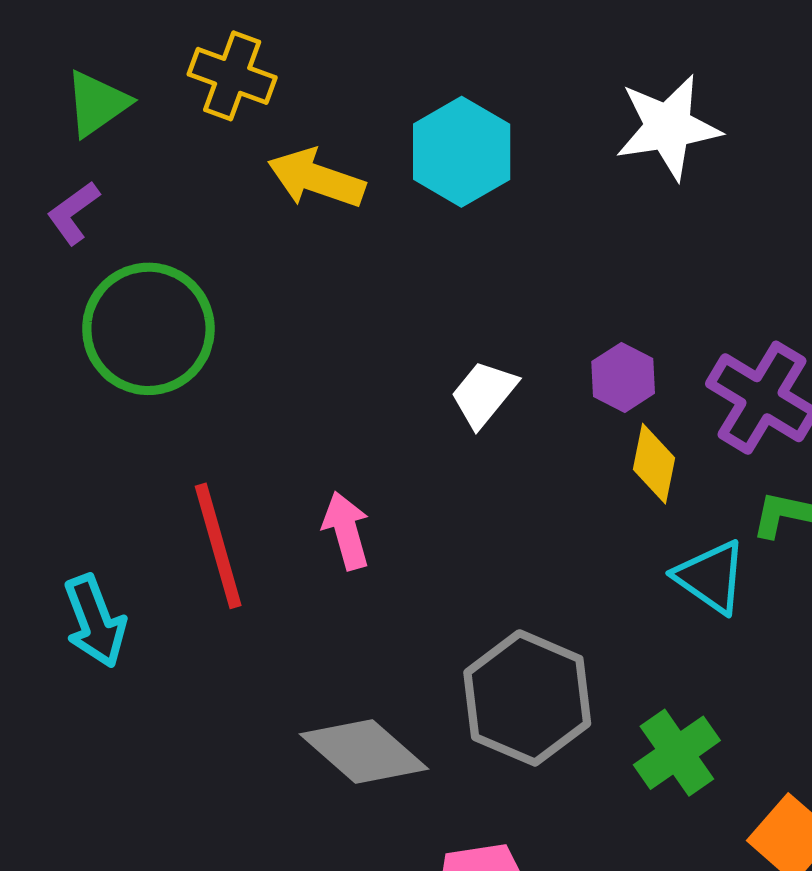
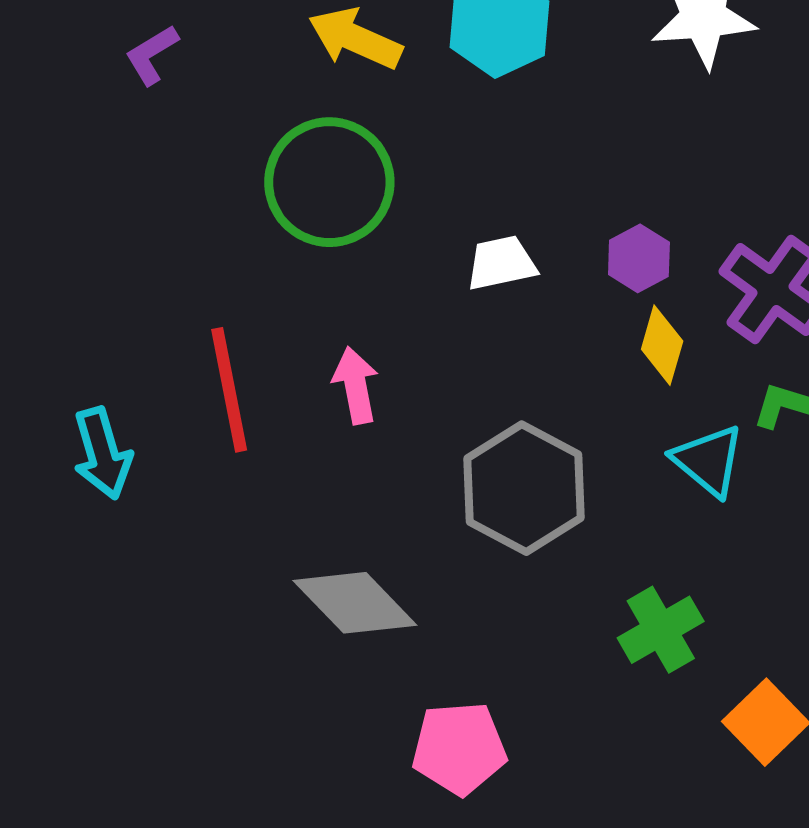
purple L-shape: (73, 213) -> (152, 55), moved
green circle: (148, 329) -> (329, 182), moved
white trapezoid: (484, 394) -> (501, 263), turned 34
gray hexagon: (527, 698) -> (524, 488), moved

